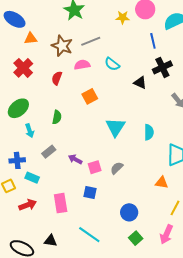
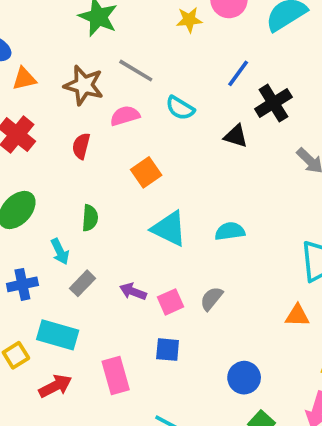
gray line: (91, 41) -> (136, 71), turned 60
blue line: (153, 41) -> (238, 73), moved, turned 56
cyan triangle: (116, 127) -> (169, 229), moved, turned -30
cyan arrow: (30, 131) -> (60, 251), moved
cyan semicircle: (149, 132) -> (230, 231), moved, turned -91
blue cross: (17, 160) -> (22, 284), moved
cyan rectangle: (32, 178) -> (58, 335), size x1.5

